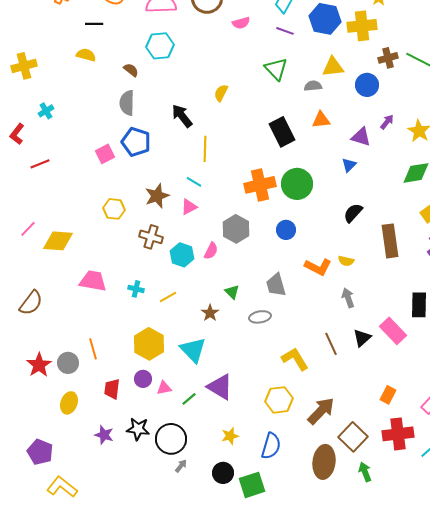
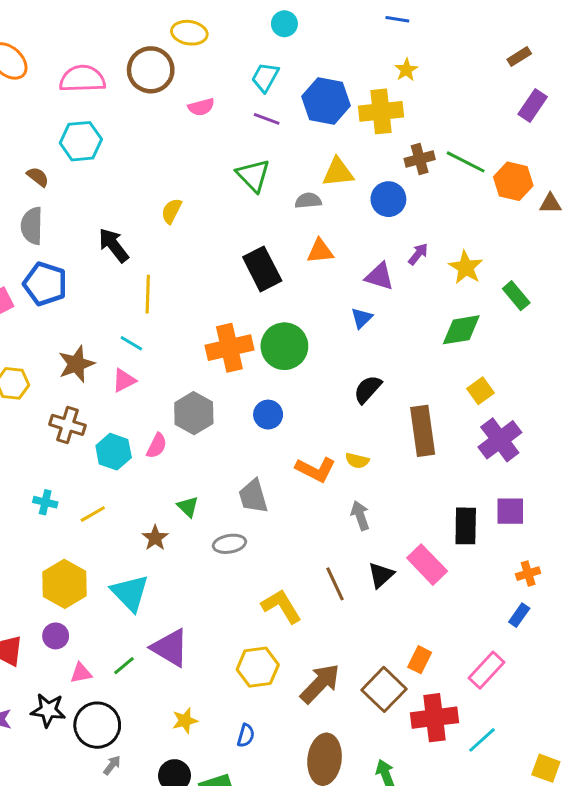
pink triangle: (164, 388) -> (81, 673), moved
brown square: (353, 437) -> (384, 689), moved
blue semicircle: (271, 446) -> (246, 735), size x0.6

